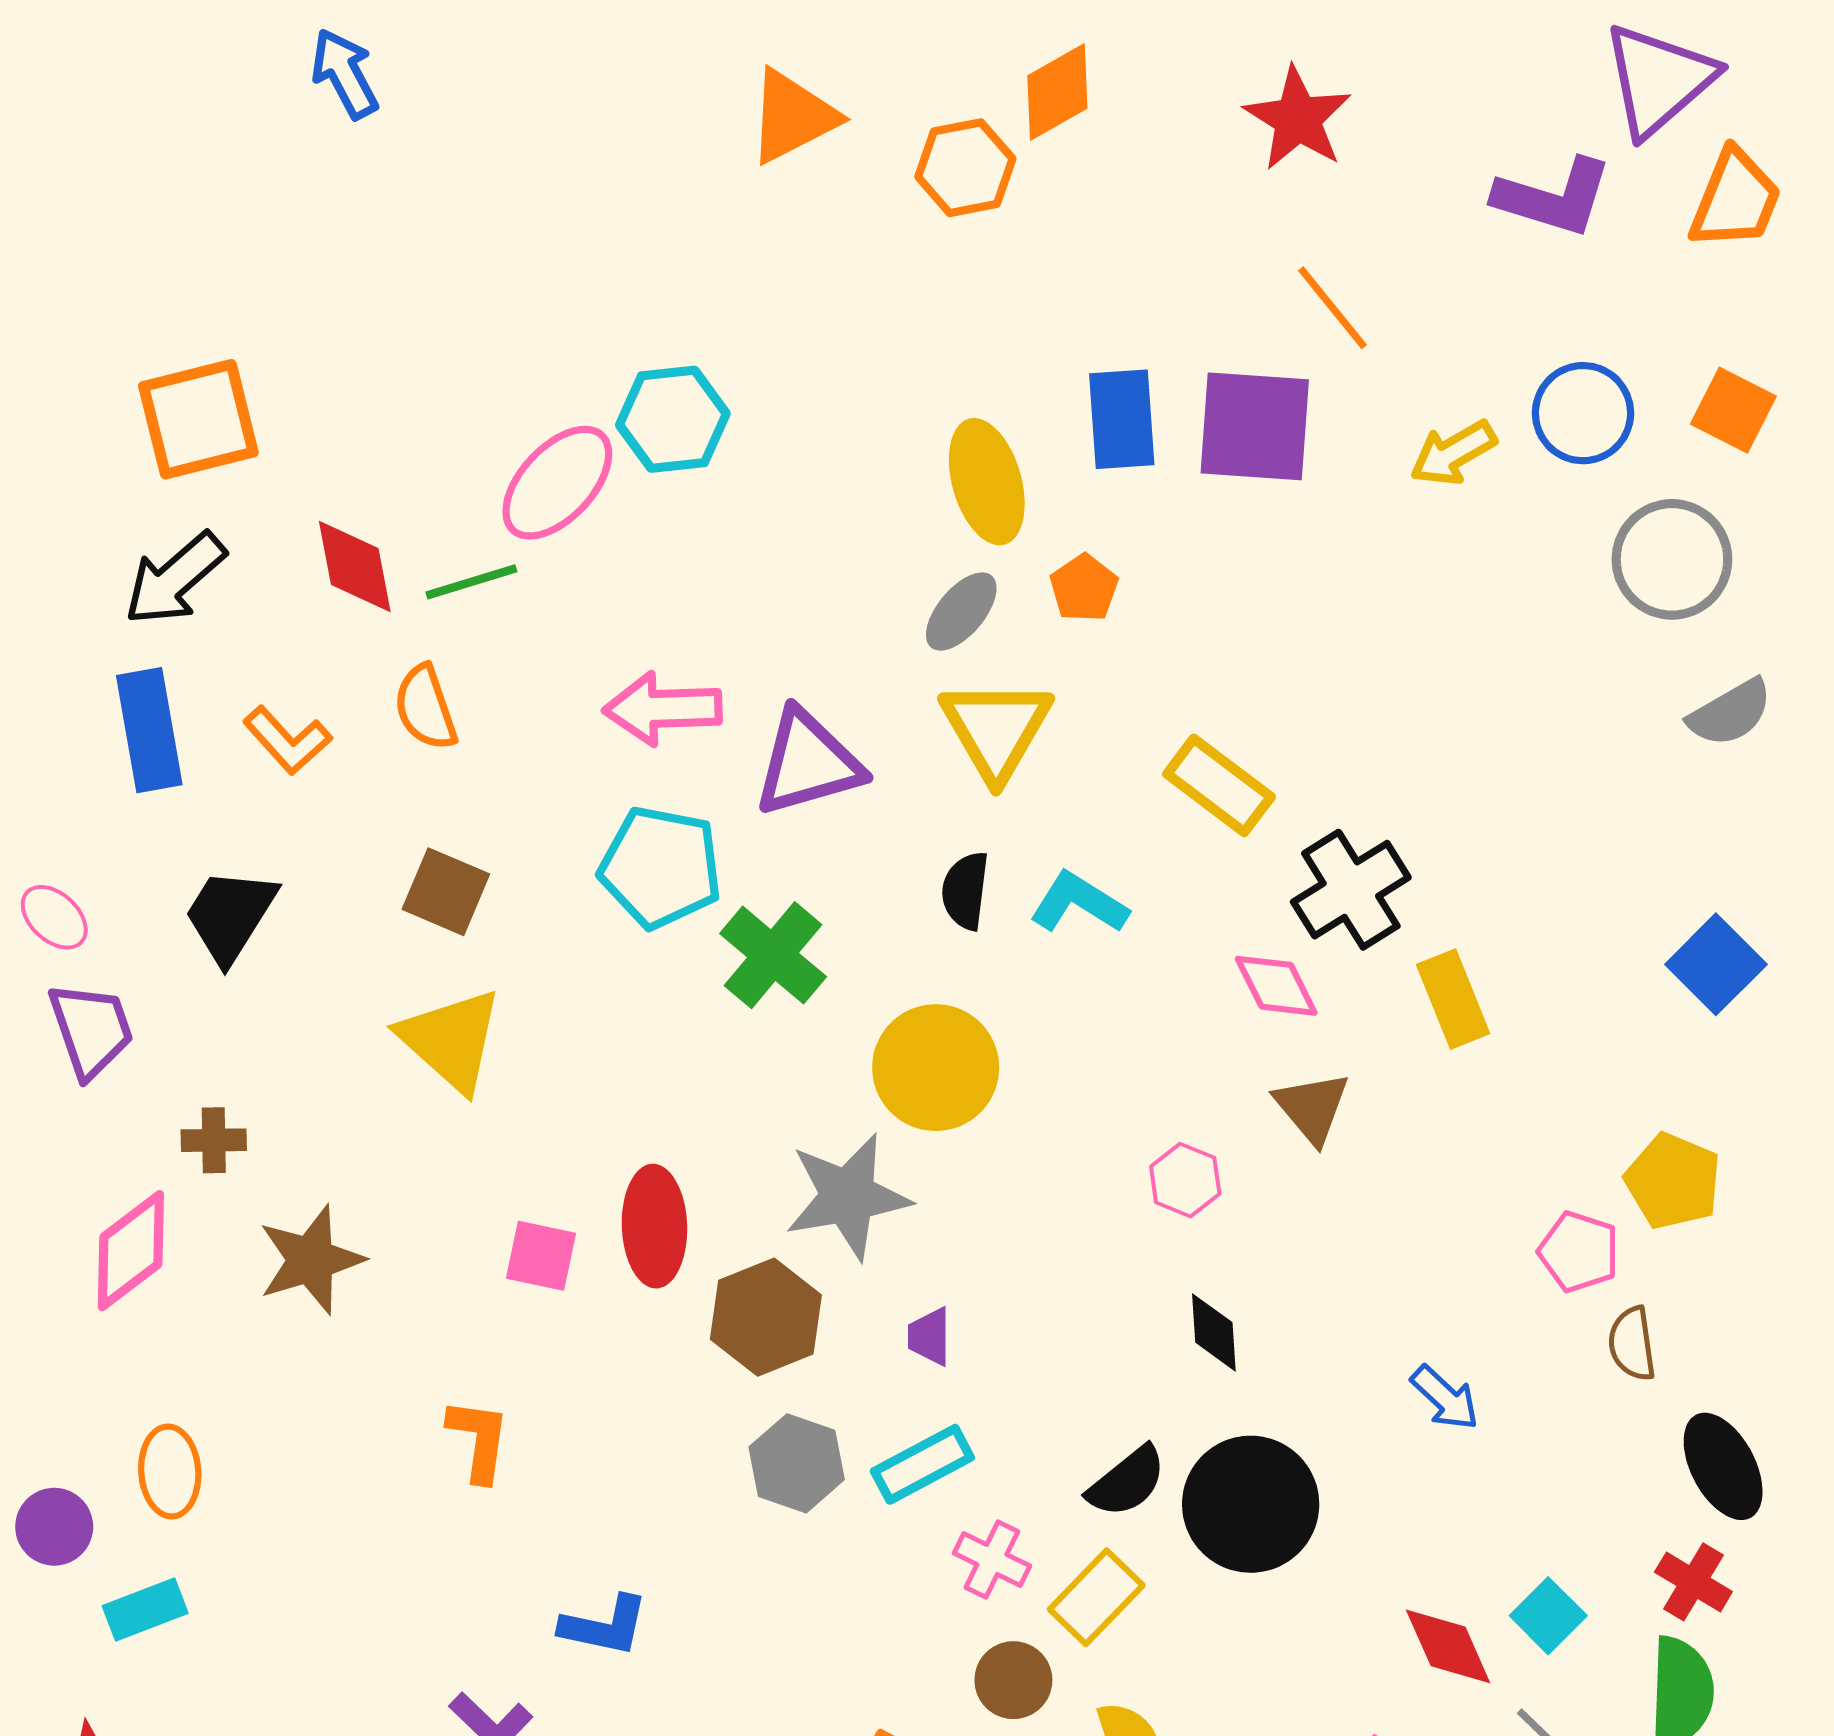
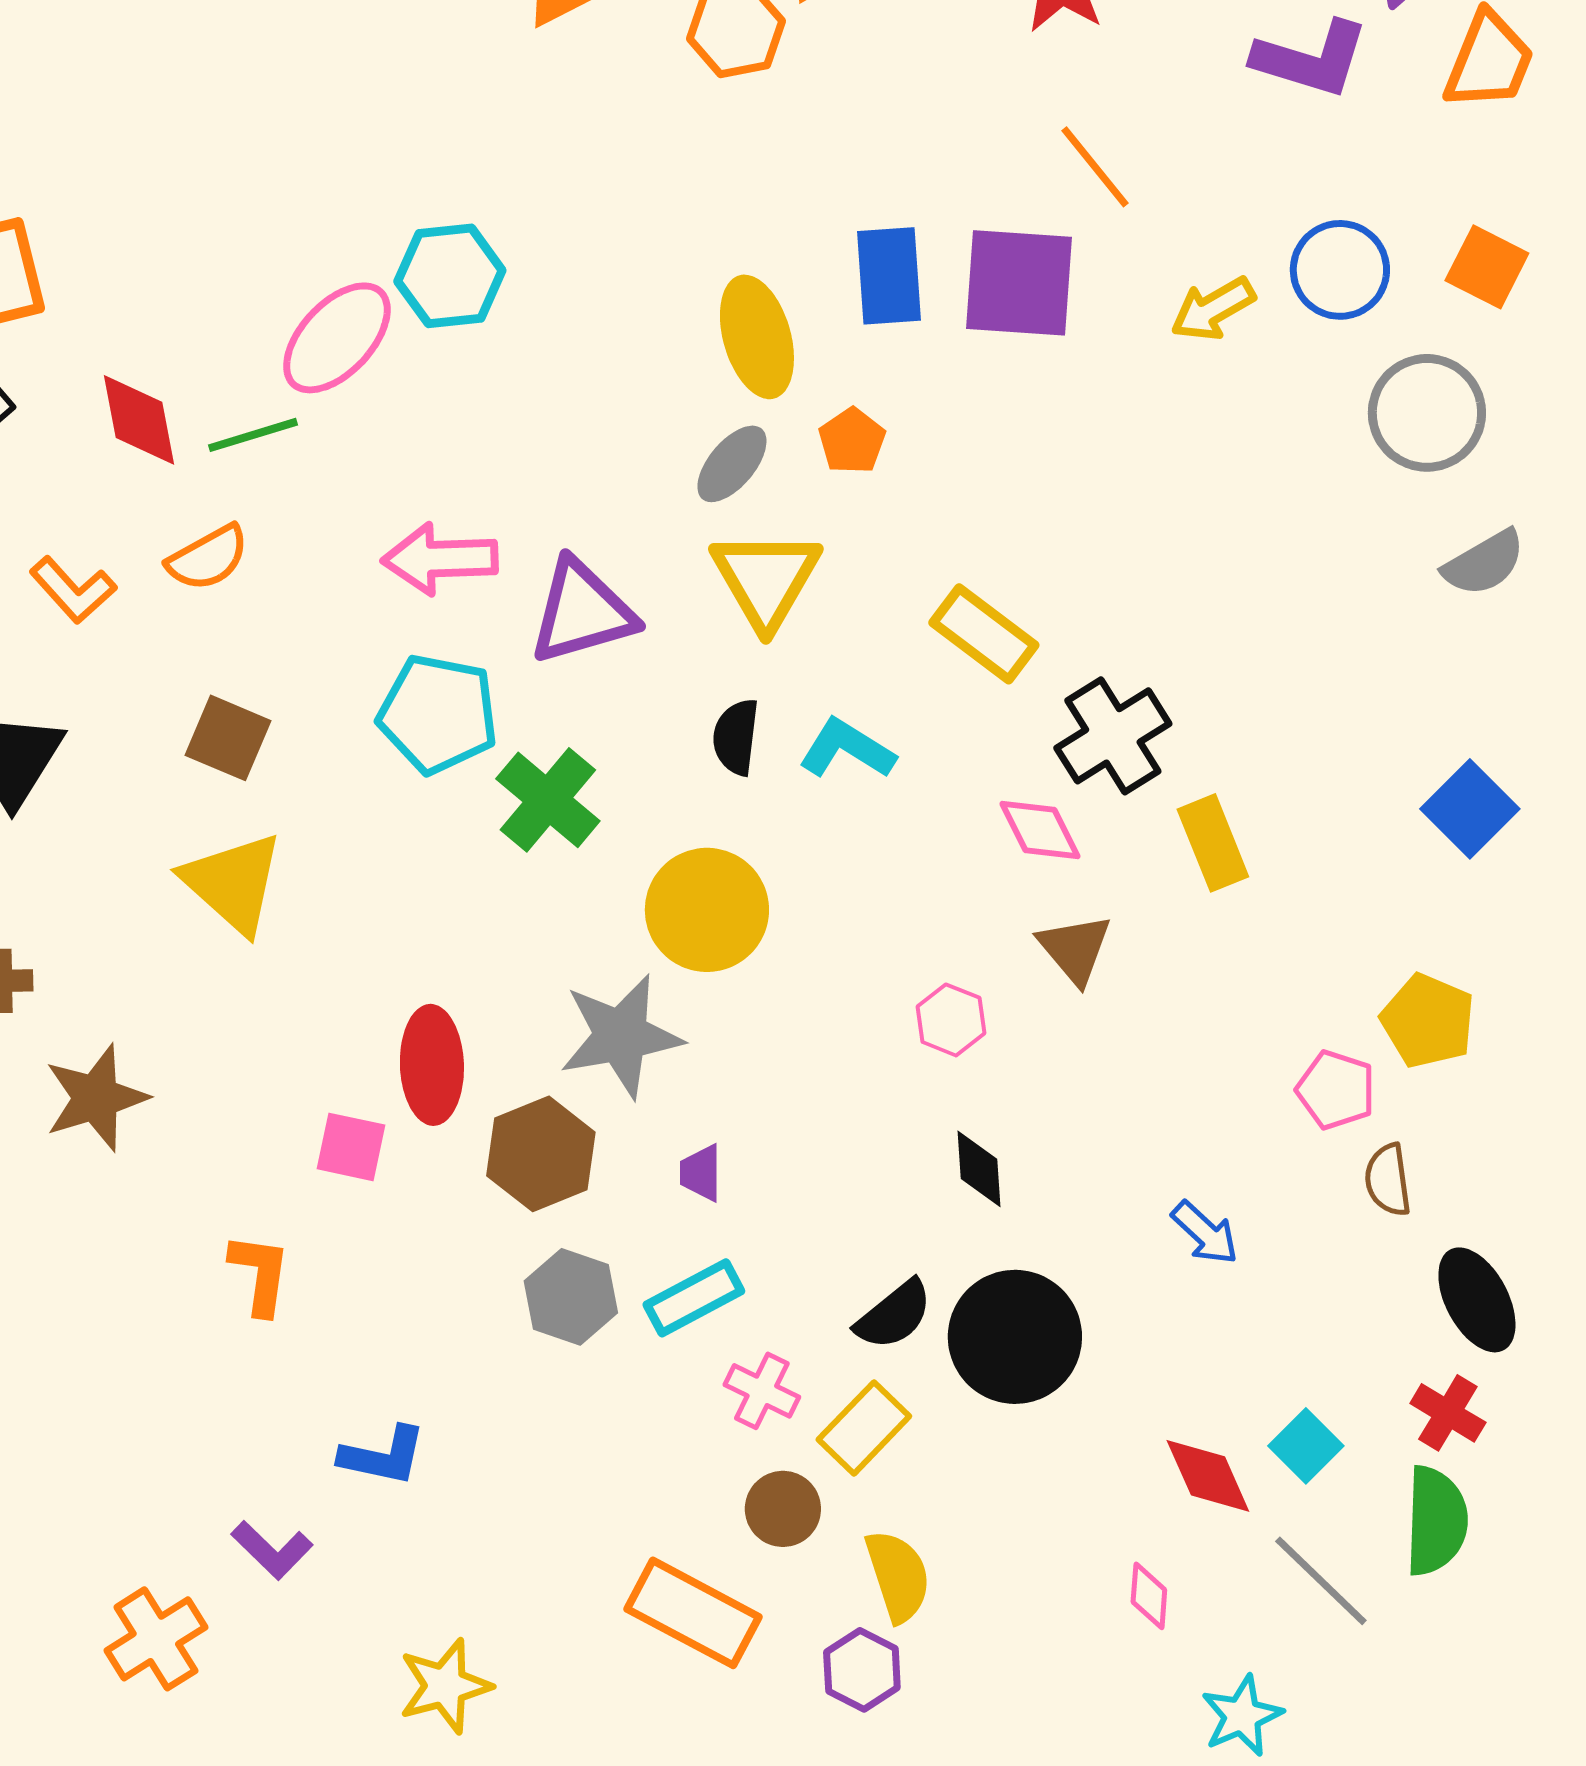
orange semicircle: (425, 708) -> (208, 558), turned -100
pink square: (541, 1256) -> (351, 1147), moved

